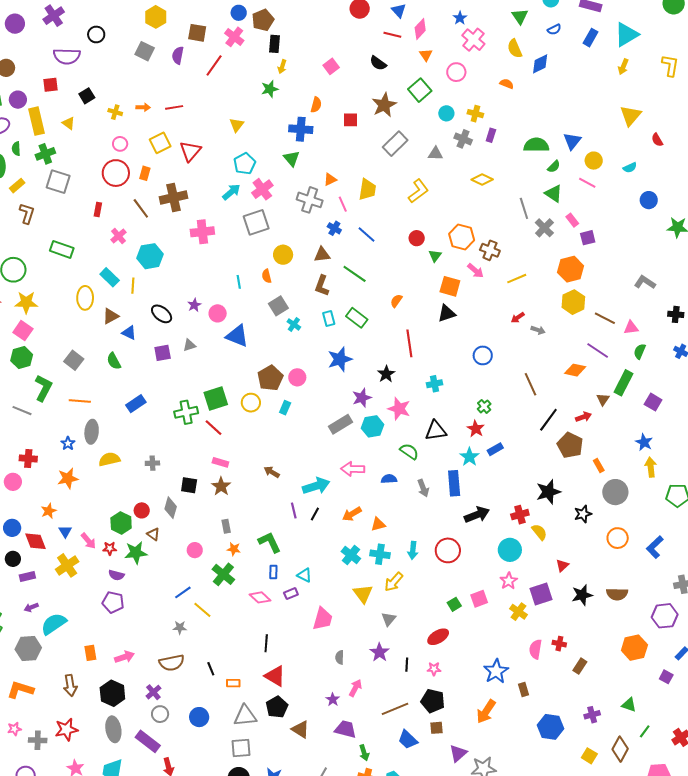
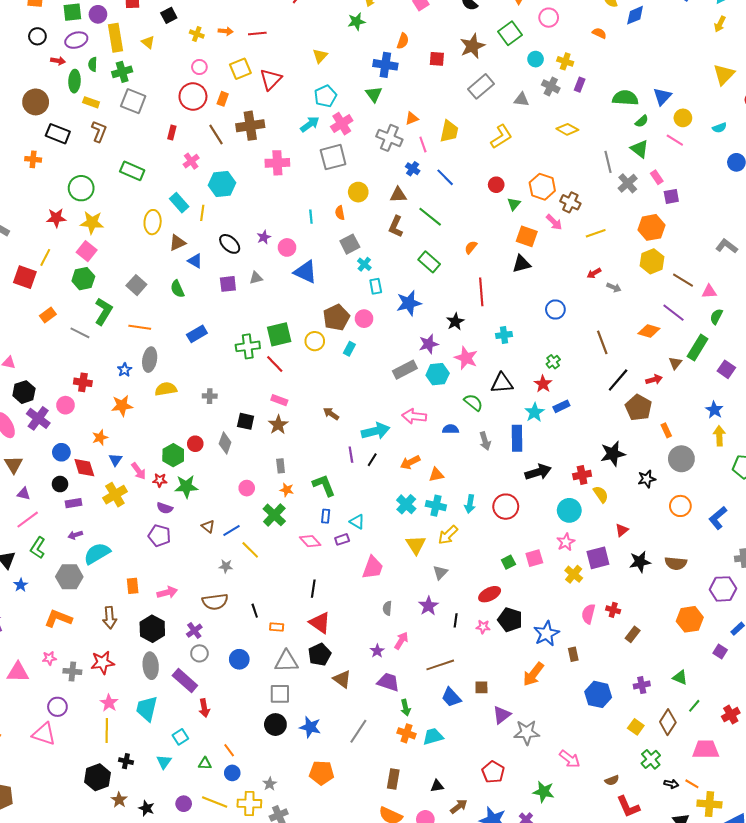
yellow rectangle: (17, 186) -> (91, 102), turned 56
cyan rectangle: (329, 319) -> (376, 286), moved
brown triangle: (153, 534) -> (208, 526), moved
black pentagon: (433, 701) -> (510, 620), moved

